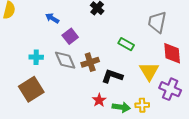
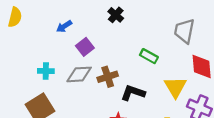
blue arrow: (52, 18) -> (64, 26), turned -64
gray diamond: (65, 60) -> (79, 74), turned -70

